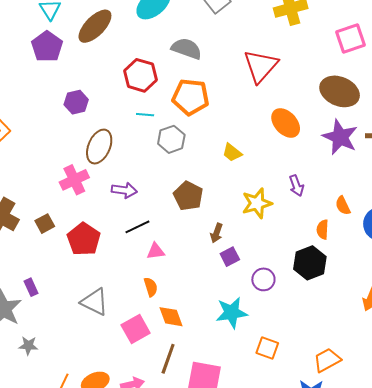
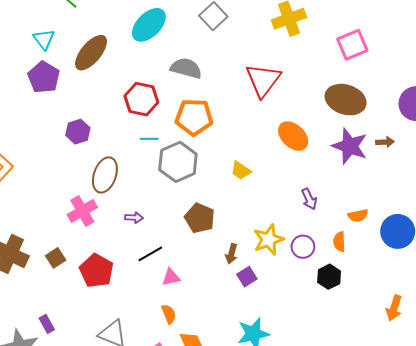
gray hexagon: (171, 139) -> (178, 162), size x1.4
purple arrow: (124, 190) -> (134, 218), size x0.7
yellow star: (257, 203) -> (269, 240), moved
orange semicircle: (343, 206) -> (358, 216), turned -72
black hexagon: (310, 263) -> (329, 277), size x0.7
purple circle: (263, 279) -> (303, 247), moved

